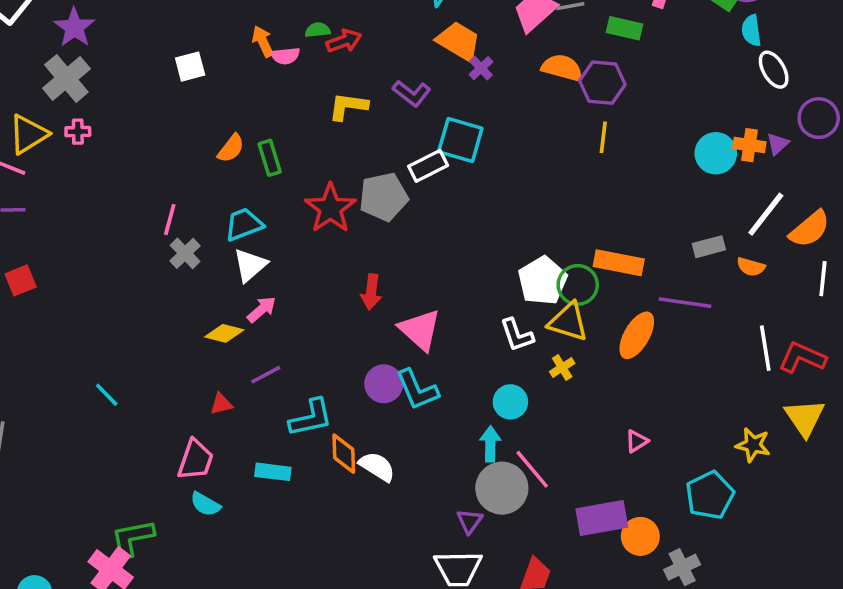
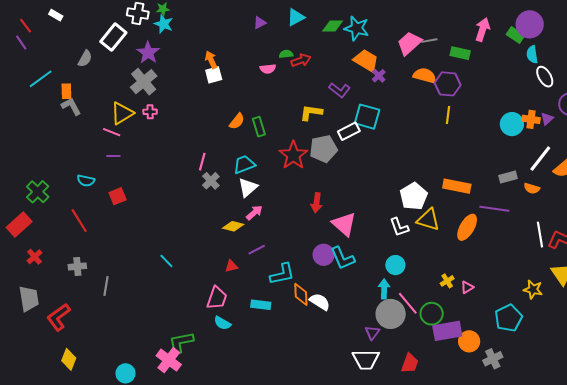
orange arrow: (263, 41) -> (211, 60), moved
yellow L-shape: (348, 106) -> (311, 113), moved
green circle: (578, 285) -> (432, 314), moved
yellow cross: (562, 368) -> (447, 281), moved

